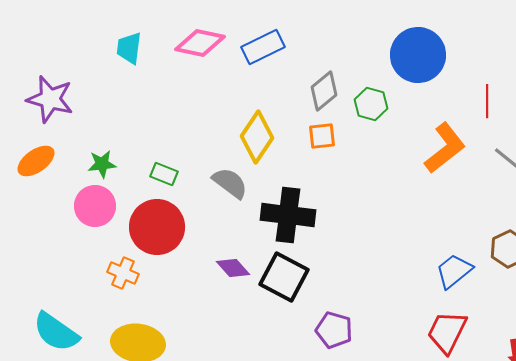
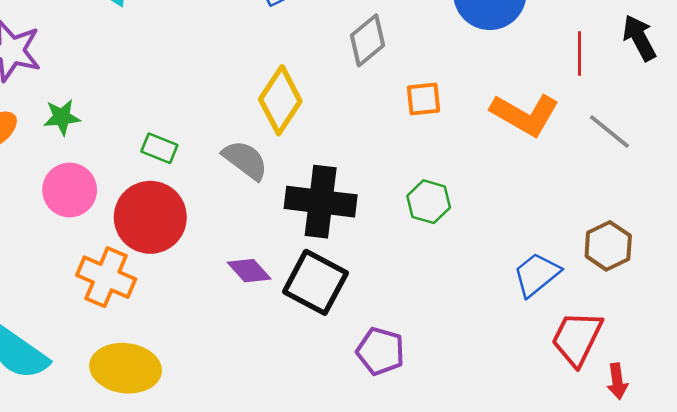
green hexagon: (371, 104) -> (429, 202), moved
orange square: (322, 136) -> (423, 99), moved
orange L-shape: (445, 148) -> (525, 115), turned 68
green star: (102, 164) -> (62, 117), moved
orange cross: (123, 273) -> (106, 277), size x1.4
red trapezoid: (447, 332) -> (577, 338), moved

